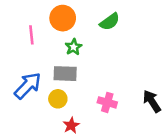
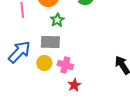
pink cross: (107, 102) -> (65, 65), moved
red star: (71, 125) -> (74, 85), moved

